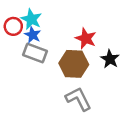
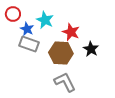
cyan star: (31, 19) -> (45, 20), moved
red circle: (13, 26) -> (13, 14), moved

